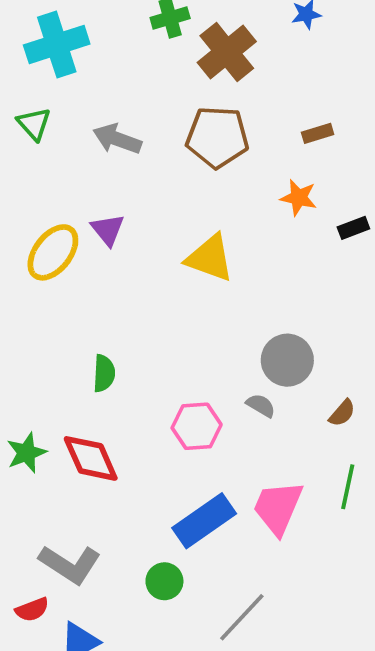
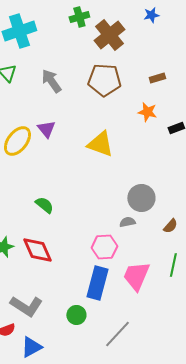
gray arrow: (117, 139) -> (51, 81), turned 35
green semicircle: (104, 373) -> (44, 205), turned -54
gray semicircle: (261, 405) -> (127, 222), turned -42
pink hexagon: (197, 426) -> (104, 247), moved
blue rectangle: (204, 521) -> (97, 283), turned -40

